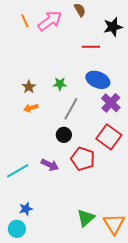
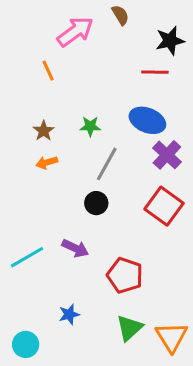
orange line: (25, 21) -> (48, 71), moved
red line: (91, 47) -> (155, 72), moved
red pentagon: (83, 159) -> (125, 275), moved
blue star: (26, 209) -> (69, 314), moved

